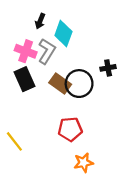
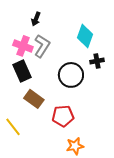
cyan diamond: (63, 33) -> (85, 36), moved
brown rectangle: (60, 84) -> (34, 99), moved

